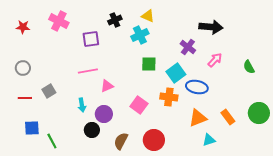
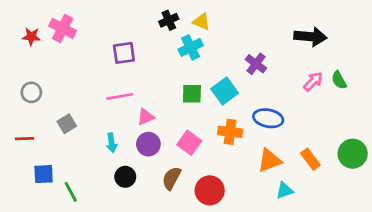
black cross: (115, 20) -> (169, 20), moved
pink cross: (59, 21) -> (63, 28), moved
black arrow: (211, 27) -> (310, 37), moved
pink arrow: (215, 60) -> (313, 81), moved
green square: (149, 64) -> (192, 94), moved
green semicircle: (249, 67) -> (339, 80), moved
cyan square: (176, 73) -> (225, 91), moved
red line: (25, 98) -> (25, 139), moved
purple circle: (104, 114) -> (148, 144), moved
brown semicircle: (121, 141) -> (172, 178), moved

